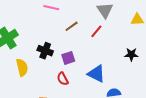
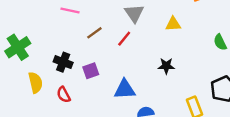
blue triangle: (96, 74) -> (125, 89), turned -30
red semicircle: (63, 79) -> (64, 95), moved

